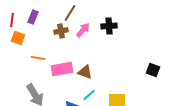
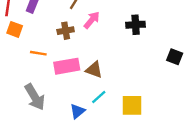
black cross: (109, 26) -> (136, 25), moved
brown cross: (61, 31) -> (66, 31), moved
black square: (153, 70) -> (175, 57), moved

